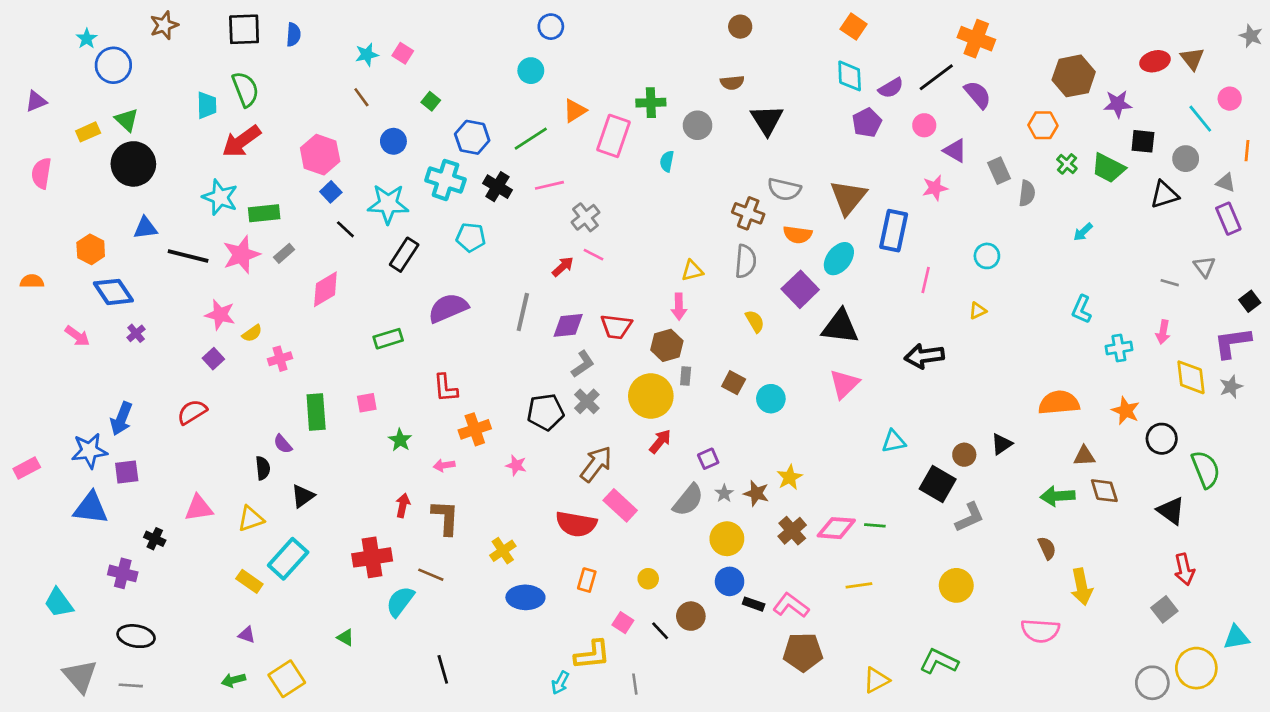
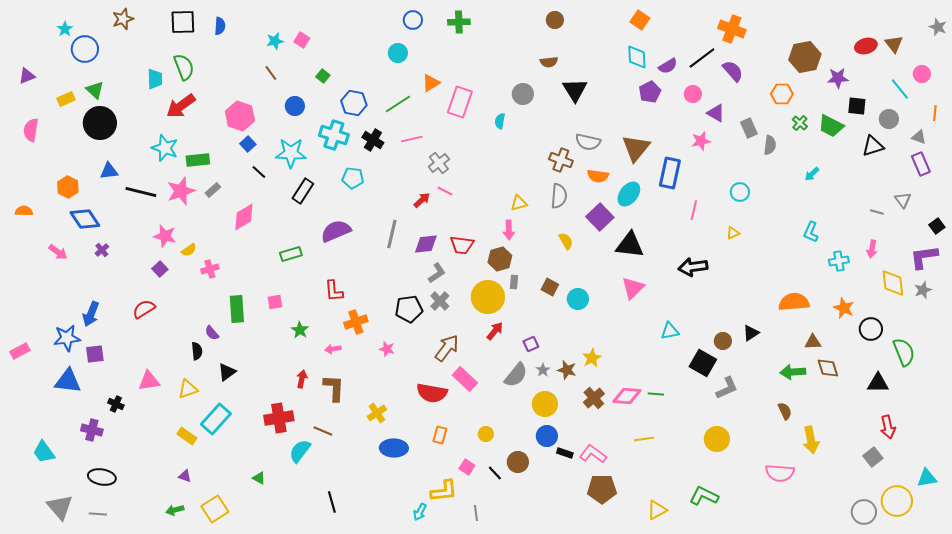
green cross: (651, 103) -> (459, 22), moved
black triangle: (1171, 511) -> (878, 383), turned -35

